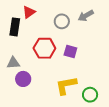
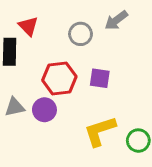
red triangle: (29, 12) -> (28, 26), turned -32
purple circle: (23, 79) -> (44, 110), moved

